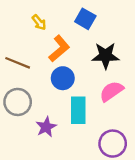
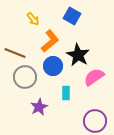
black star: (106, 56) -> (78, 55), moved, turned 30
gray circle: (18, 102) -> (25, 77), moved
cyan rectangle: (78, 110) -> (66, 93), size x0.6

